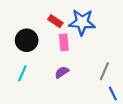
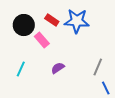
black circle: (27, 40) -> (24, 25), moved
pink rectangle: (64, 42) -> (42, 40), moved, turned -35

